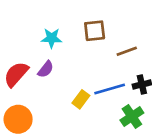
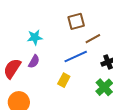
brown square: (95, 31) -> (76, 21), moved
blue line: (110, 89) -> (76, 56), moved

